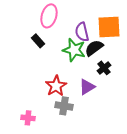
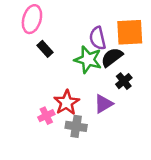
pink ellipse: (49, 16) -> (32, 19), moved
pink cross: (28, 118) -> (46, 116), moved, turned -32

